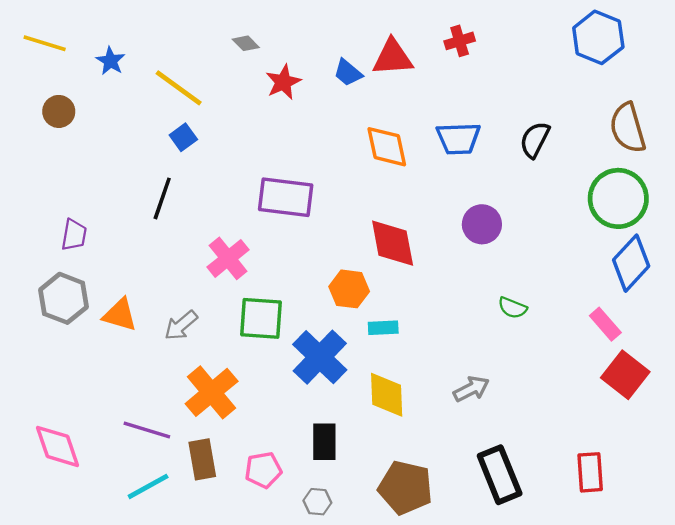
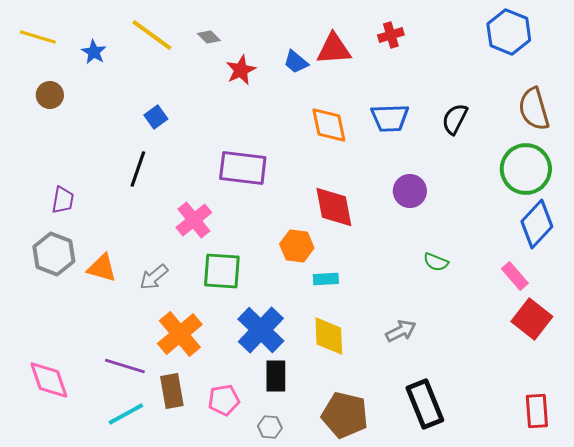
yellow line: (179, 88) -> (152, 35), moved
blue cross: (320, 357) -> (261, 330), moved
red rectangle: (590, 472) -> (537, 411), moved

